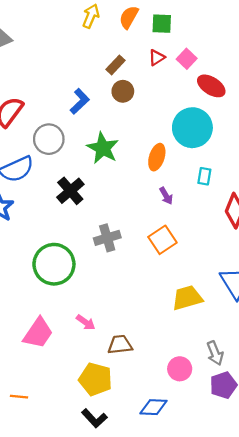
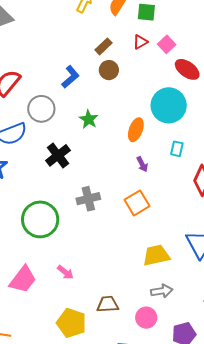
green star: (103, 148) -> (89, 119), size x0.7
brown trapezoid: (120, 345) -> (108, 304), moved
gray arrow: (215, 353) -> (162, 291), moved, turned -80

